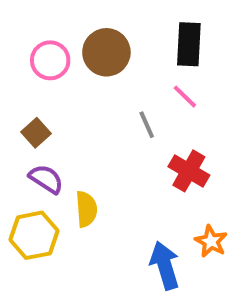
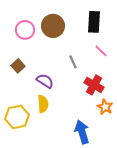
pink line: (185, 97) -> (101, 51), moved
purple semicircle: (46, 179) -> (45, 81), moved
orange star: (211, 241) -> (105, 107), moved

